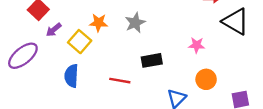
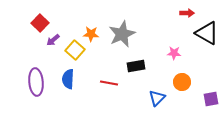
gray star: (135, 23) -> (122, 34), size x1.5
purple ellipse: (23, 56) -> (36, 82), moved, turned -56

